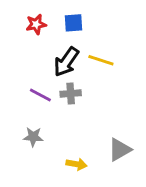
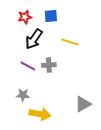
black arrow: (66, 62) -> (34, 39), moved
yellow arrow: (76, 164) -> (40, 114), moved, size x1.5

